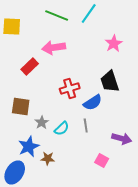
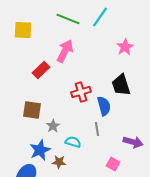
pink arrow: (54, 48) -> (65, 51), turned 125
blue semicircle: (93, 102) -> (104, 106), turned -72
cyan semicircle: (62, 128) -> (73, 142), moved, turned -119

